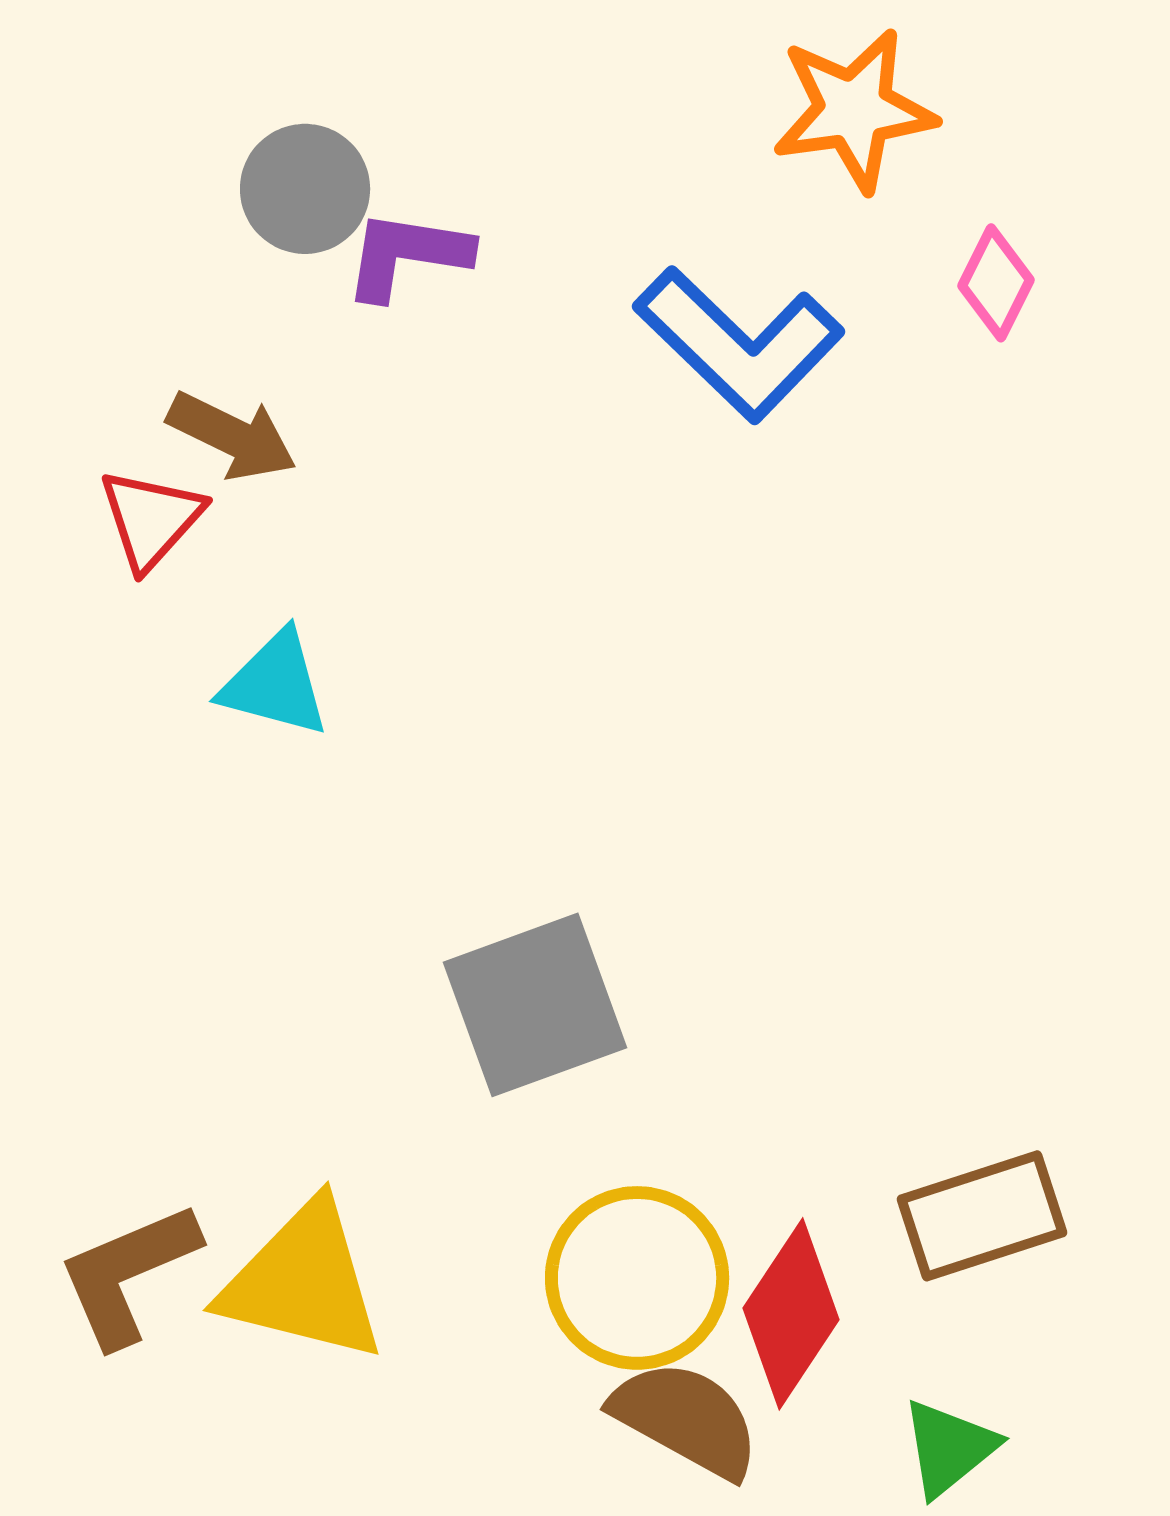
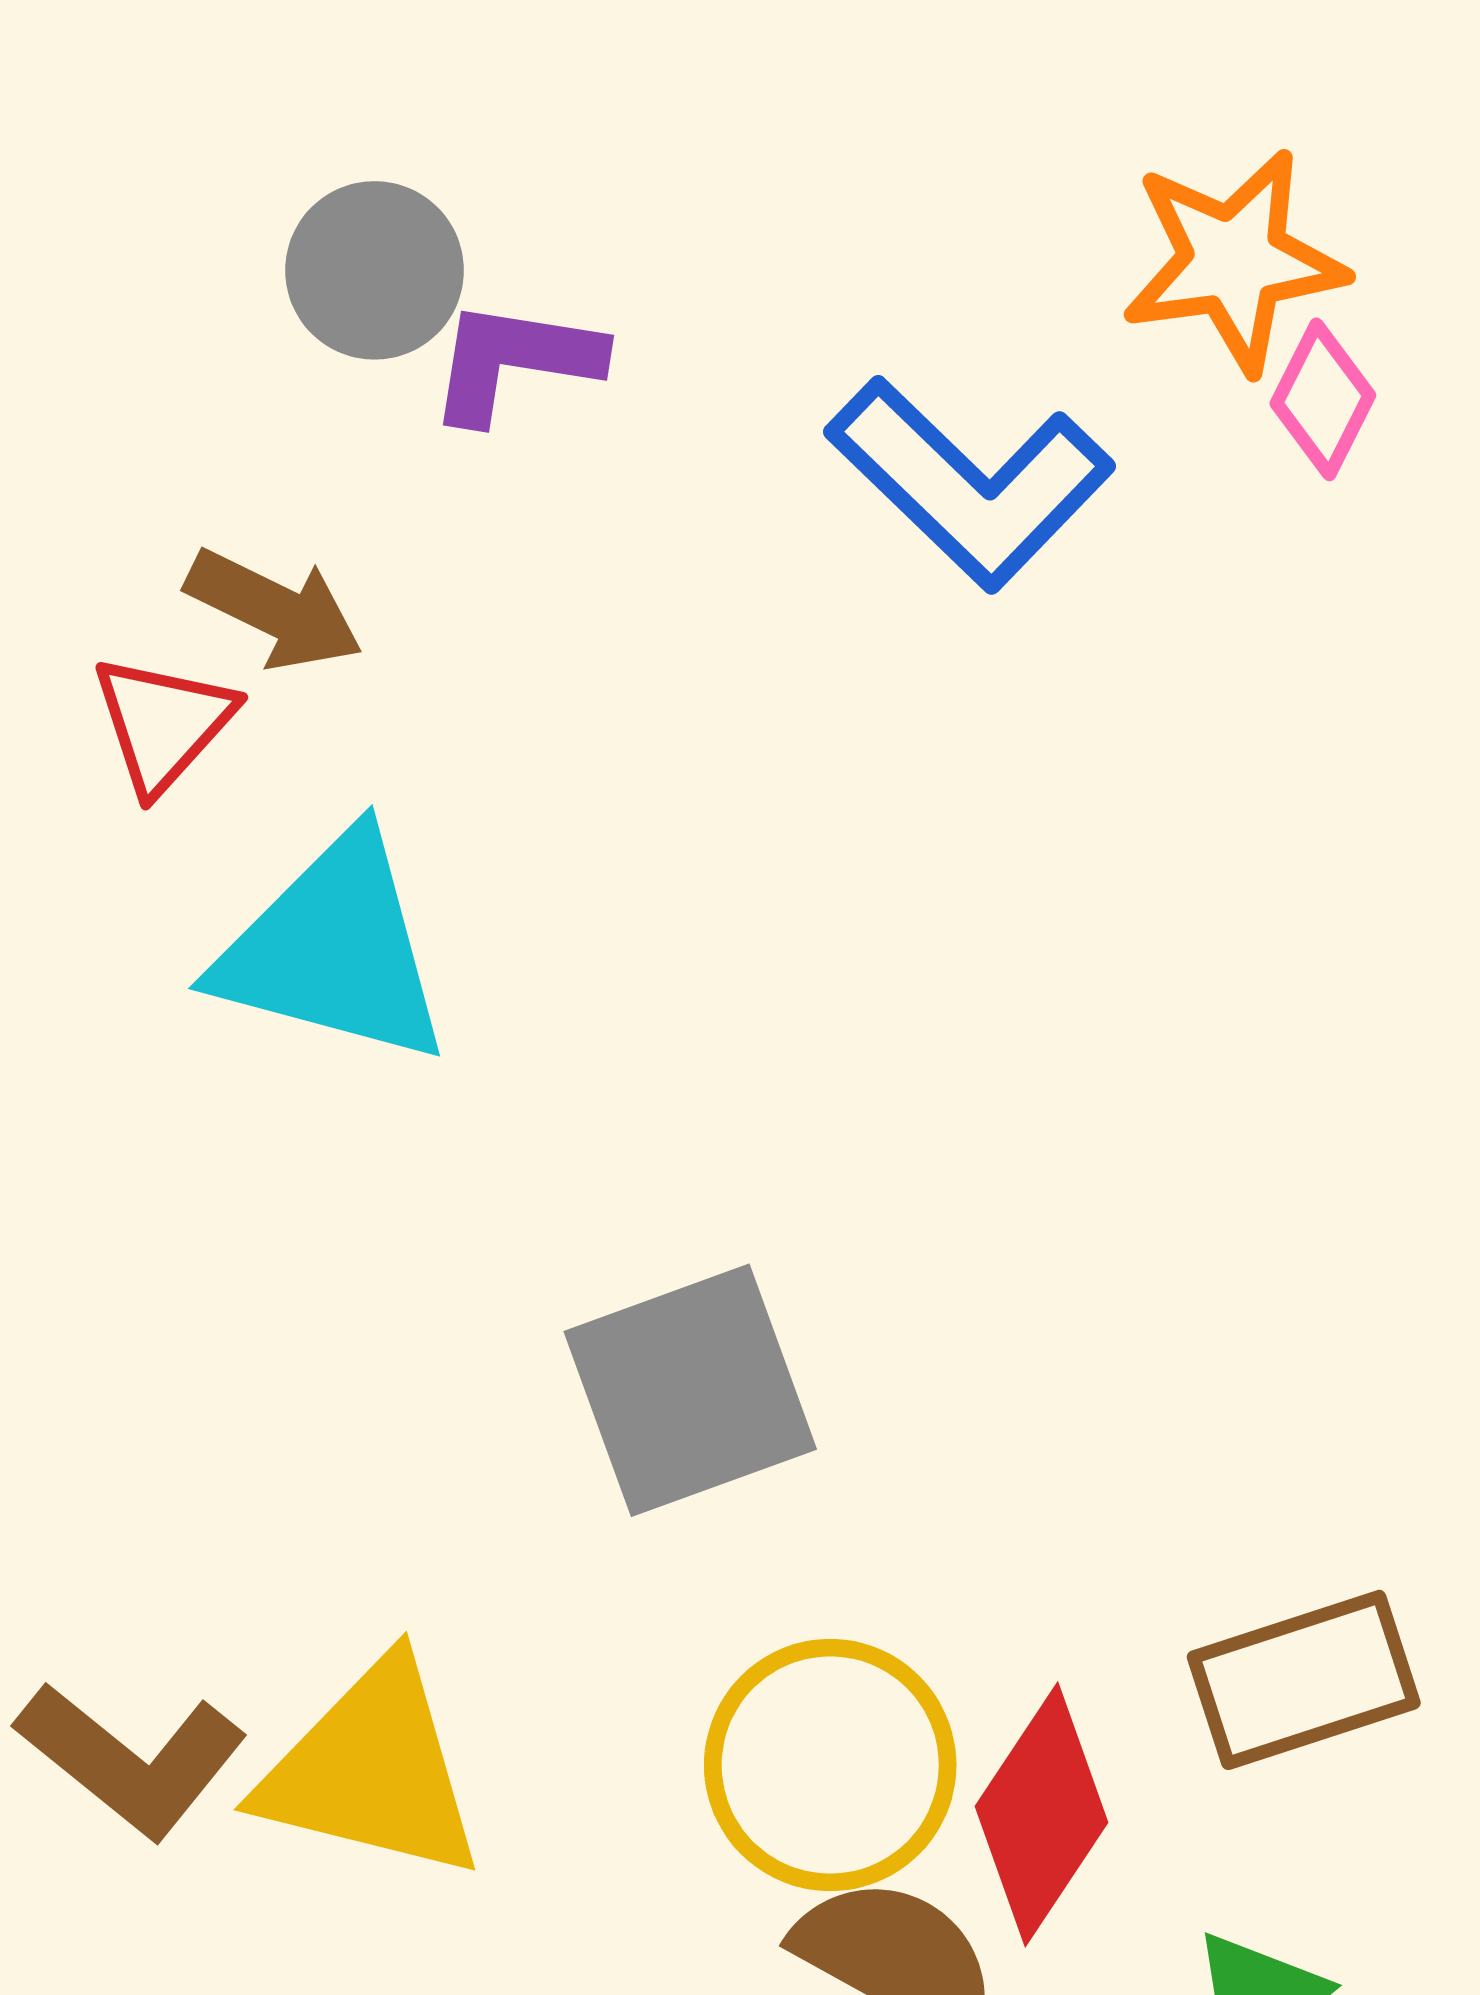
orange star: (854, 110) -> (1234, 261), moved
cyan triangle: (275, 684) -> (333, 950), size x1.6
brown L-shape: (128, 1274) -> (132, 1760), turned -118

